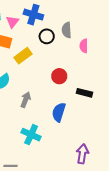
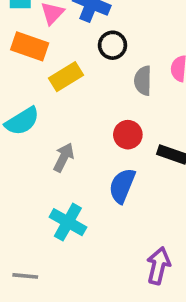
gray semicircle: (67, 30) -> (143, 81), moved
red circle: (59, 76) -> (128, 135), moved

